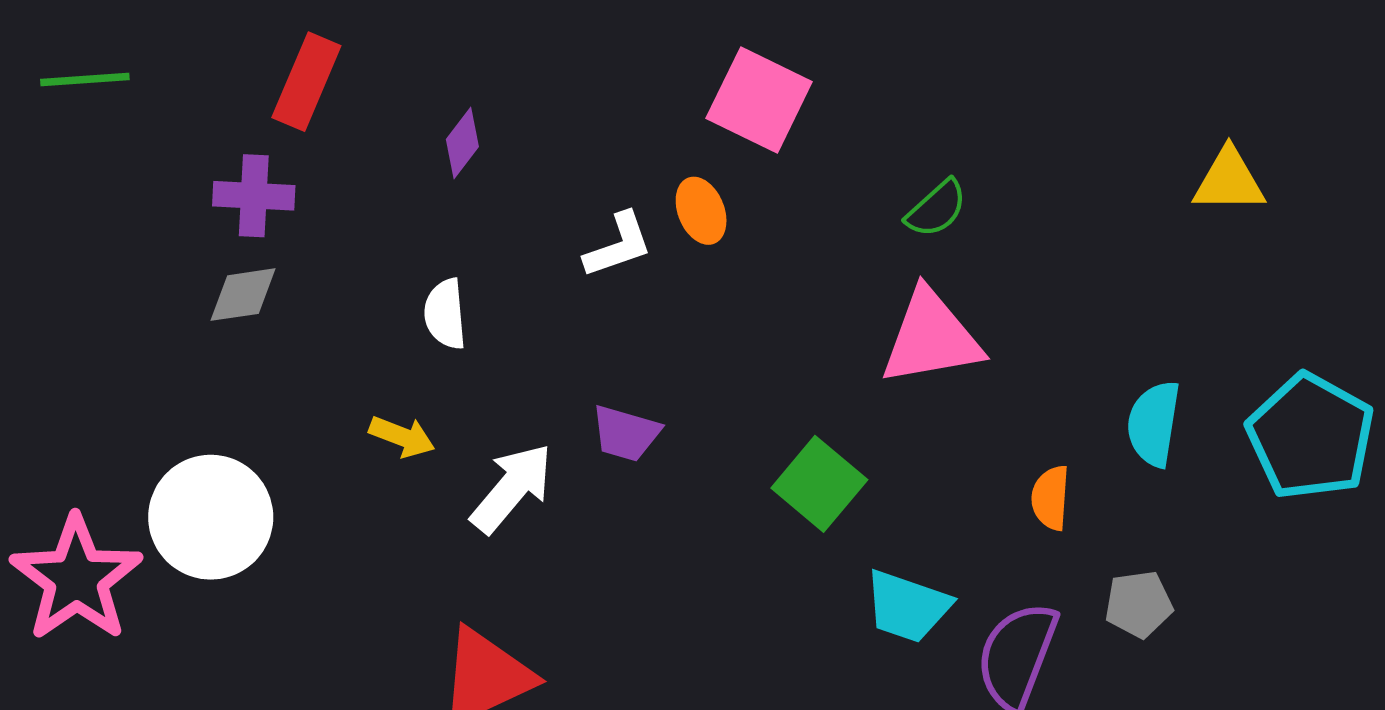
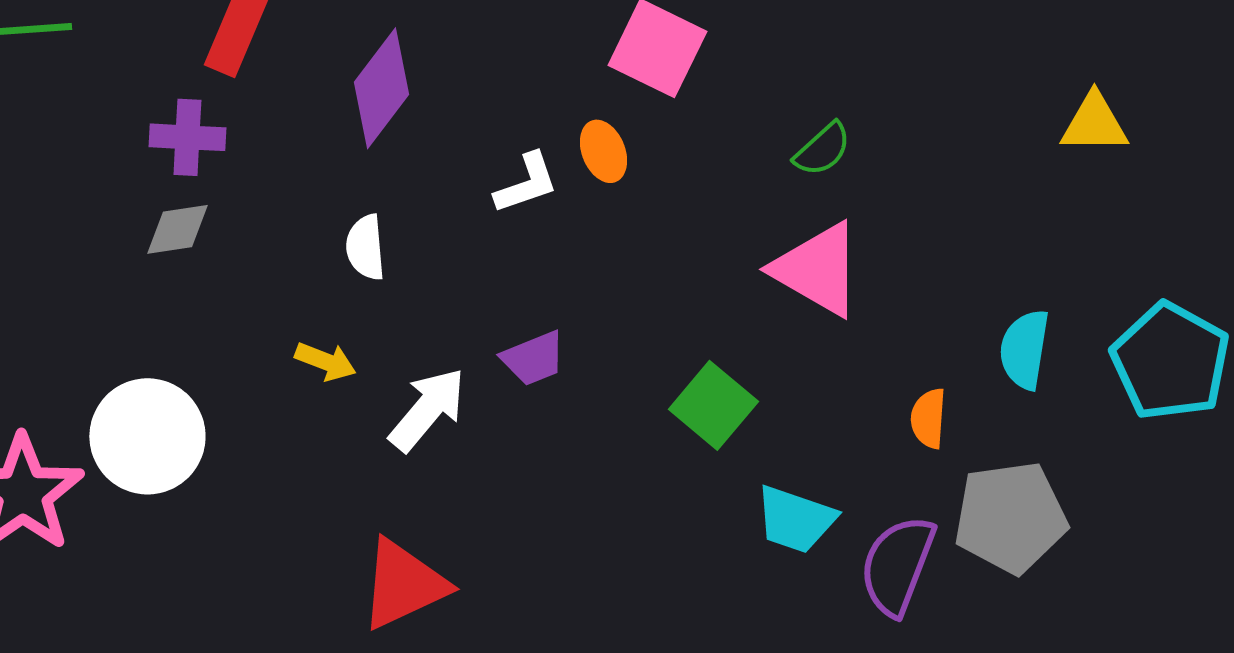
purple diamond: (462, 143) -> (381, 88), size x1.8
pink triangle: (931, 338) -> (817, 269), turned 40
purple trapezoid: (626, 433) -> (533, 358), turned -38
gray pentagon: (1139, 604) -> (1010, 517), size x1.8

